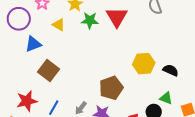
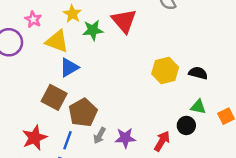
yellow triangle: (59, 25) -> (57, 41), size x1.5
blue triangle: (33, 44) -> (69, 67), moved
brown pentagon: (111, 88) -> (83, 113), moved

